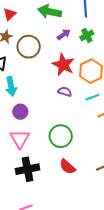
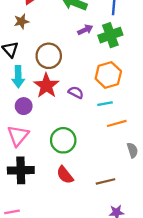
green cross: (87, 35) -> (110, 35), size x1.5
brown circle: (29, 47) -> (49, 56), moved
red star: (63, 65) -> (46, 86), moved

